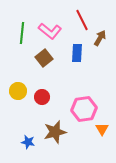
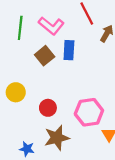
blue rectangle: (77, 53) -> (69, 50), moved
red circle: (42, 97) -> (48, 108), moved

